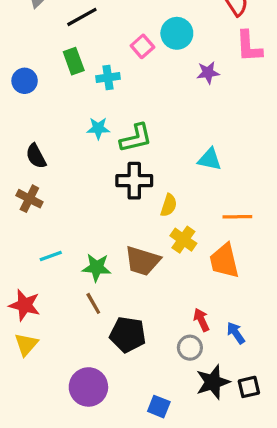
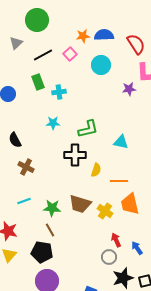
pink square: (142, 46) -> (70, 54), moved
purple star: (208, 73) -> (129, 89), moved
green L-shape: (136, 138) -> (88, 129), moved
brown cross: (29, 199) -> (26, 167), moved
orange line: (237, 217) -> (119, 181), moved
yellow cross: (183, 240) -> (105, 211), moved
black pentagon: (128, 335) -> (42, 252), moved

